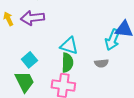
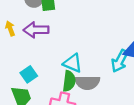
gray semicircle: (101, 63) -> (87, 83), moved, size x1.6

